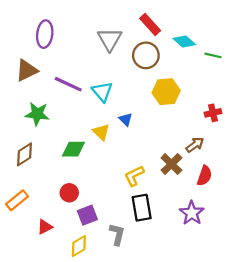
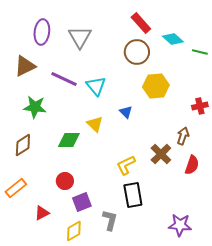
gray triangle: (110, 39) -> (80, 37), moved
blue triangle: (126, 119) -> (126, 112), moved
brown arrow: (195, 145) -> (183, 136), turned -36
purple star: (192, 213) -> (180, 225), moved, turned -30

